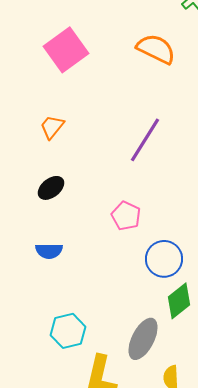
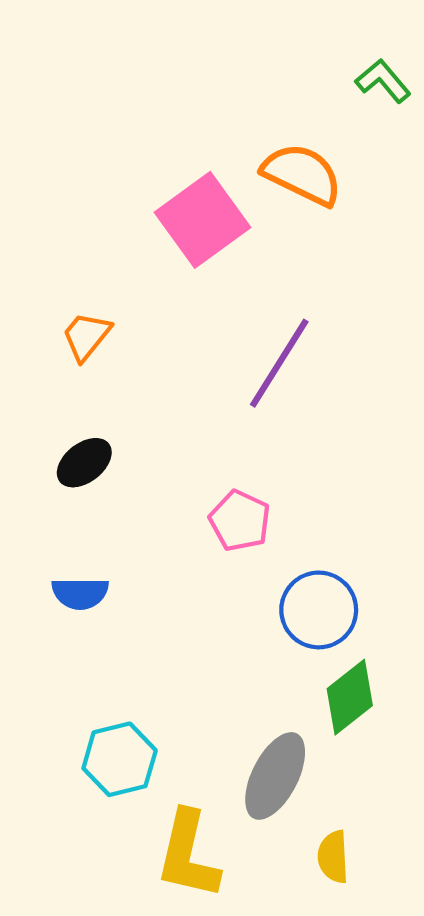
pink square: (66, 50) -> (203, 220), moved

